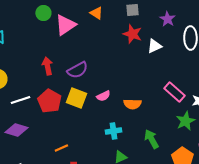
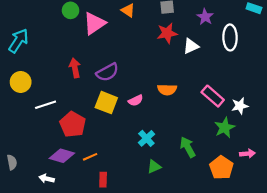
red star: (132, 34) -> (167, 33), turned -30
red pentagon: (49, 101) -> (73, 124), moved
orange semicircle: (132, 104) -> (167, 90), moved
purple diamond: (16, 130) -> (62, 156), moved
cyan cross: (113, 131) -> (146, 138), turned -35

